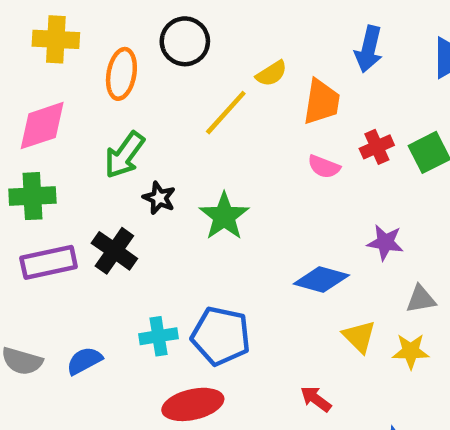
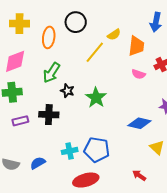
black cross: (114, 251) -> (49, 115), turned -30
purple rectangle: (49, 262) -> (20, 121), size x0.7

